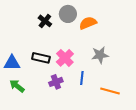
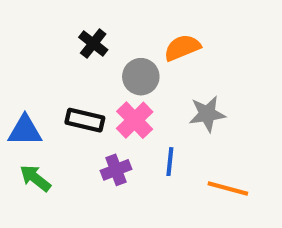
gray circle: (68, 14) -> (141, 77), moved

